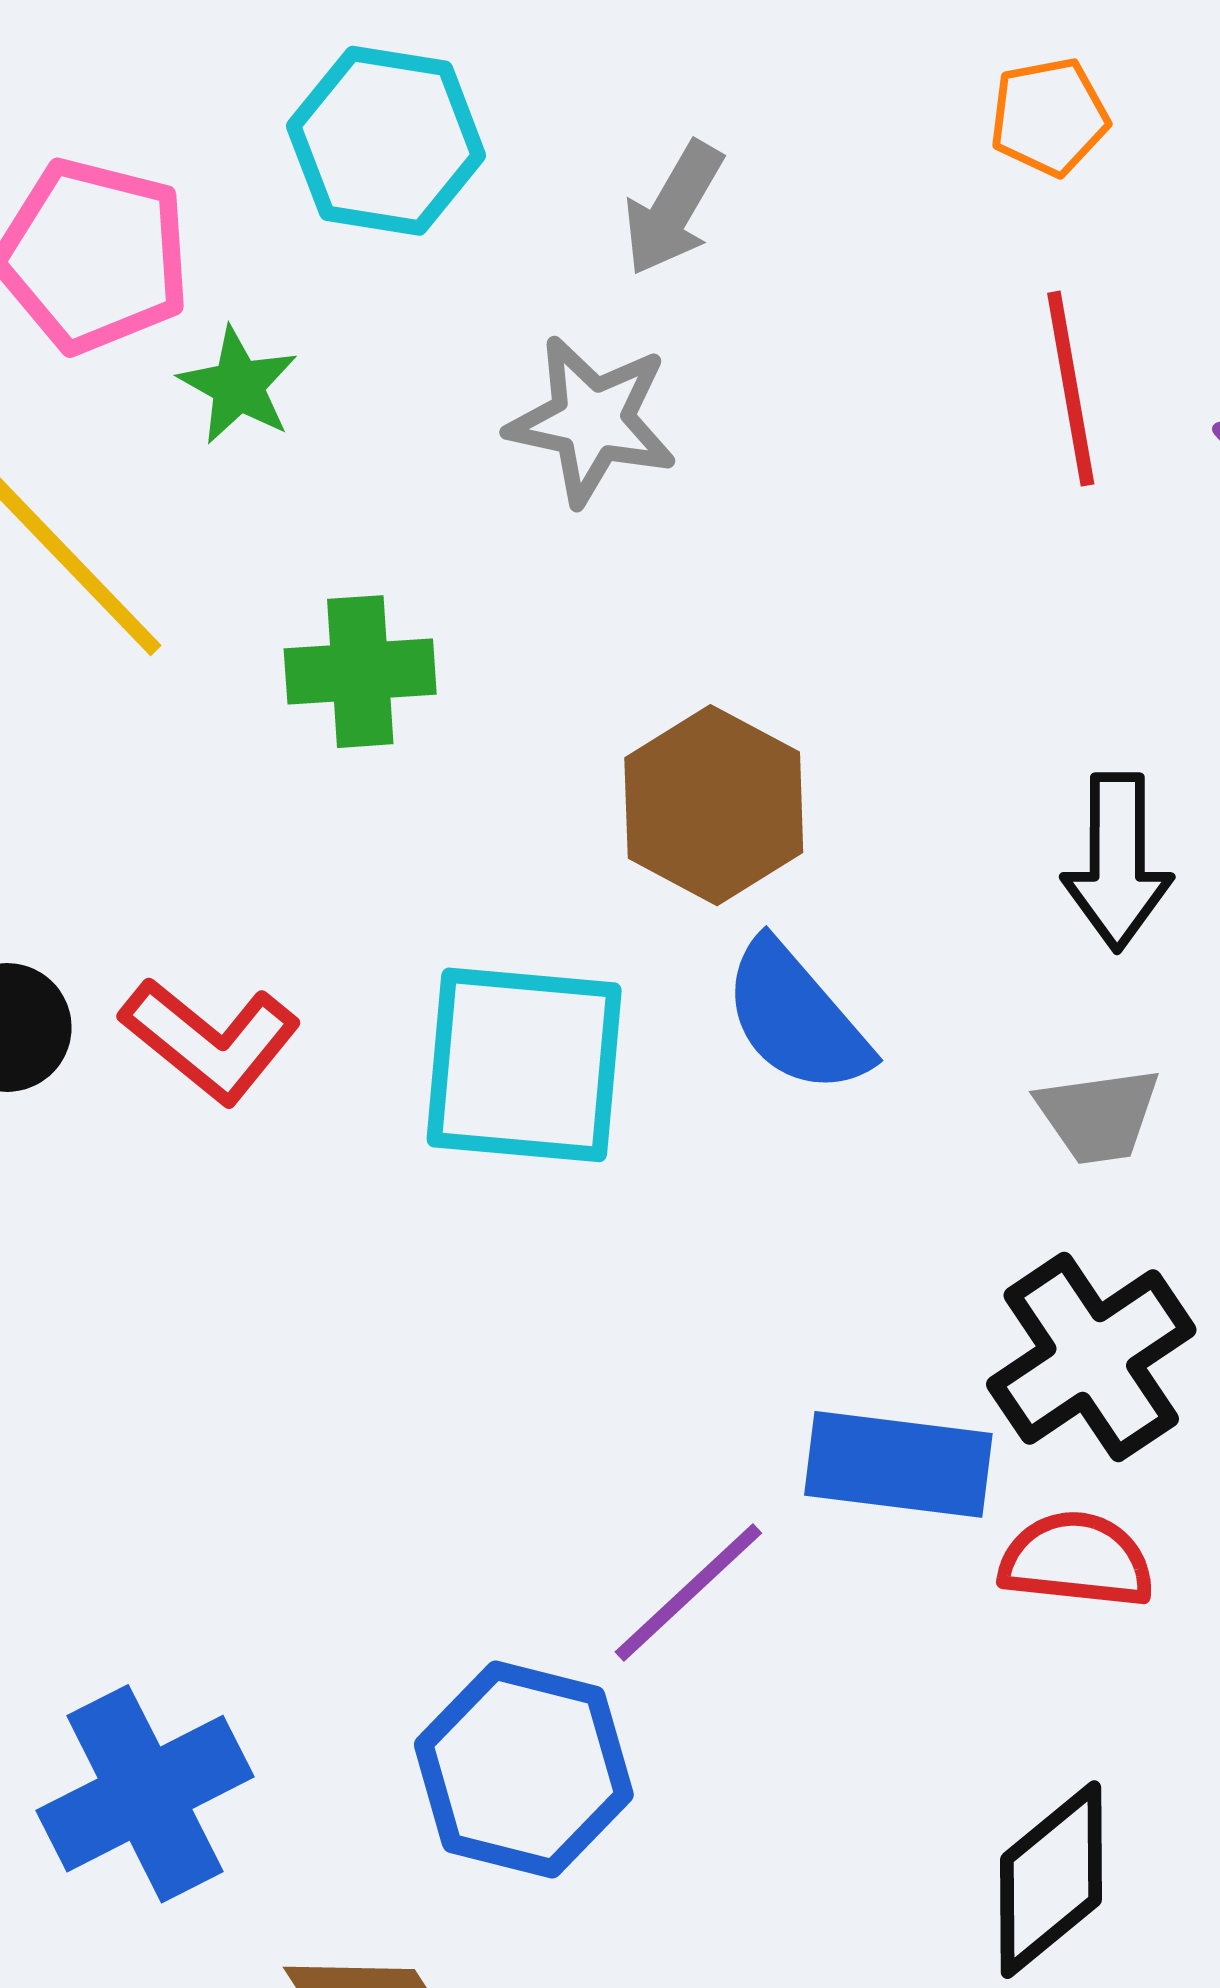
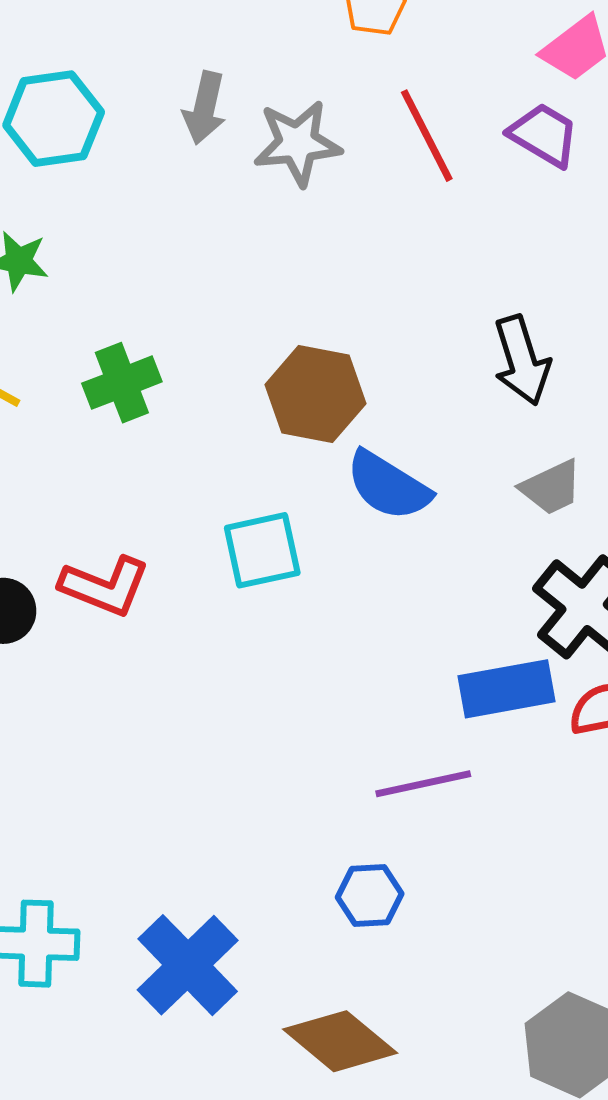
gray star: (592, 420) -> (298, 143), moved
cyan square: (524, 1065) -> (262, 550), size x0.7
purple line: (688, 1593) -> (423, 784), turned 48
blue hexagon: (524, 1769) -> (370, 895), size x0.6

